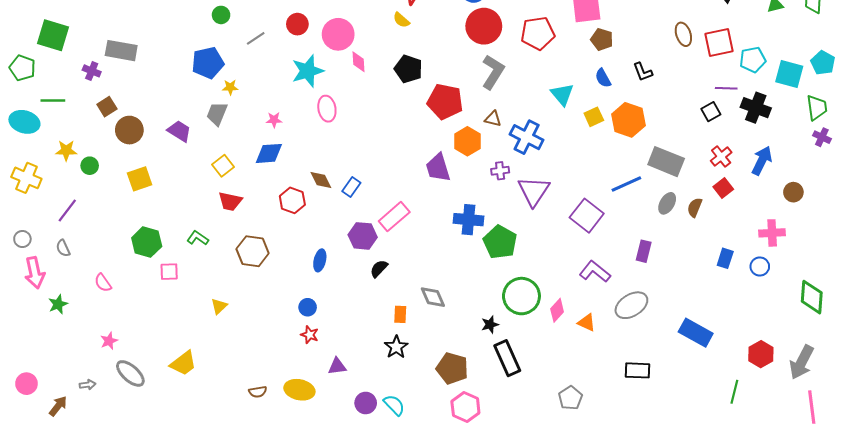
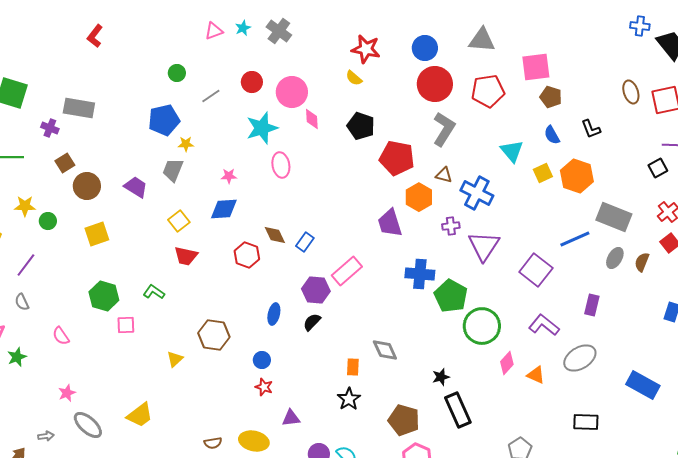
brown hexagon: (253, 251) -> (214, 335), moved
black semicircle: (379, 269) -> (312, 322), moved
green circle: (521, 296) -> (482, 326), moved

